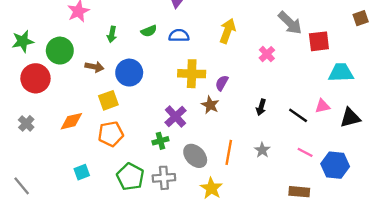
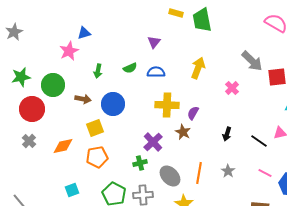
gray cross: (26, 123) -> (29, 141), moved

